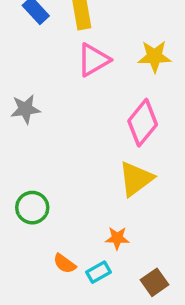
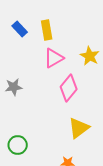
yellow star: (155, 56) -> (90, 56), turned 30
pink diamond: (143, 123) -> (69, 88), moved

